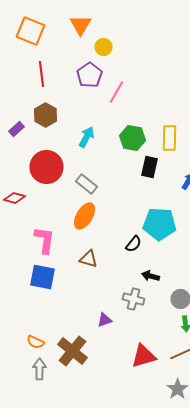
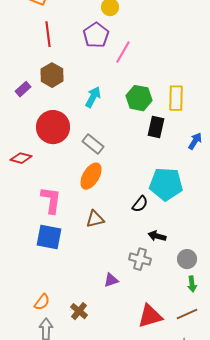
brown triangle: (88, 259) -> (95, 219), turned -30
orange semicircle: (36, 342) -> (42, 302), turned -78
brown cross: (72, 351) -> (79, 311), size x0.6

